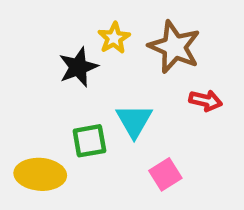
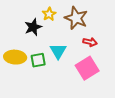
yellow ellipse: (40, 174) -> (15, 57), moved
pink square: (165, 174) -> (87, 68), moved, size x1.6

